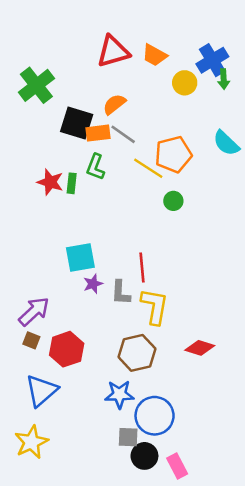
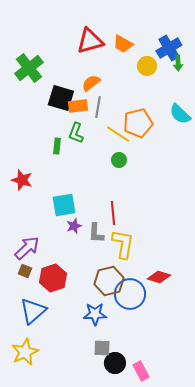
gray line: (123, 134) -> (98, 107), turned 65
red star: (50, 182) -> (22, 180), moved
green circle: (173, 201) -> (119, 160), moved
blue circle: (155, 416) -> (130, 294), moved

